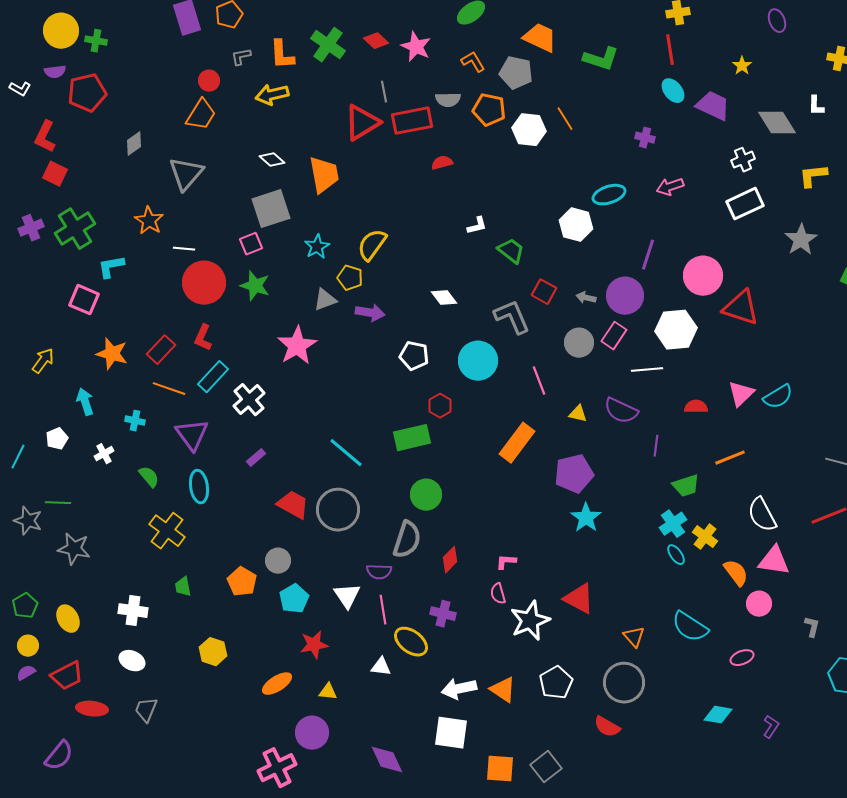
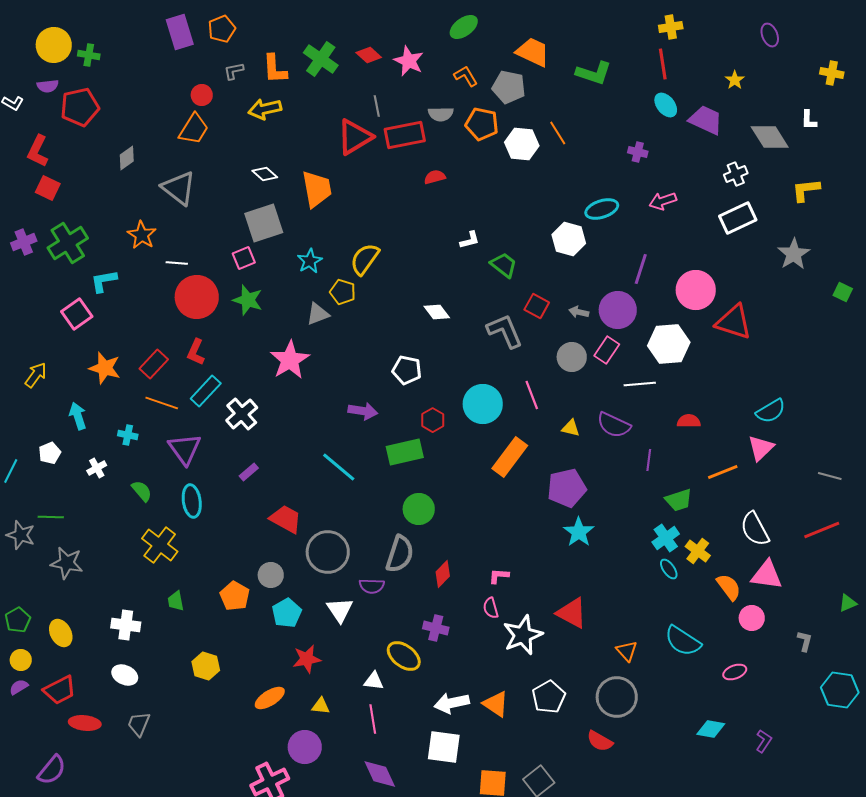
gray triangle: (186, 174) -> (179, 188), turned -33
pink square: (84, 300) -> (77, 314), turned 32
purple arrow: (370, 313) -> (363, 411), moved
cyan circle: (478, 361) -> (483, 404), moved
pink triangle: (741, 394) -> (761, 448), moved
gray circle: (338, 510) -> (328, 552), moved
pink line: (383, 610) -> (373, 719), moved

